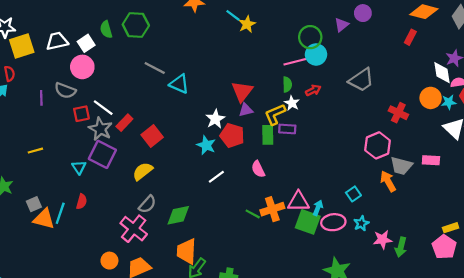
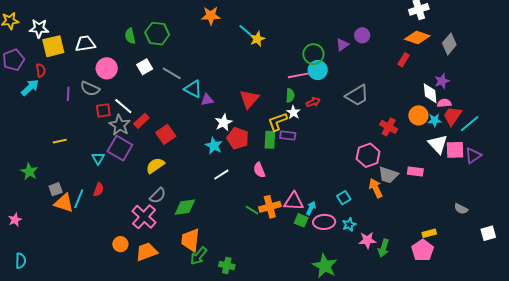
white square: (86, 43) -> (145, 67), moved
purple triangle: (246, 110) -> (207, 100), moved
green square: (308, 222) -> (301, 220), size x0.6

